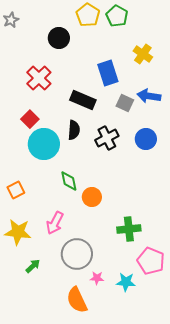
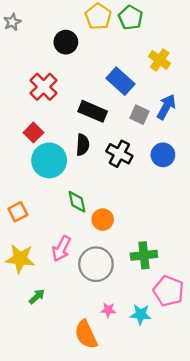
blue rectangle: (108, 73) -> (121, 81), turned -30
blue arrow: (149, 96) -> (166, 107), turned 110
black cross: (107, 138) -> (119, 154), turned -35
gray circle: (77, 254) -> (96, 264), moved

